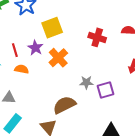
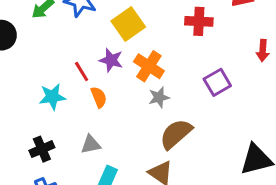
orange semicircle: (22, 69) -> (99, 97), turned 72
gray star: (86, 82) -> (159, 97), moved
purple square: (106, 90) -> (217, 82), moved

